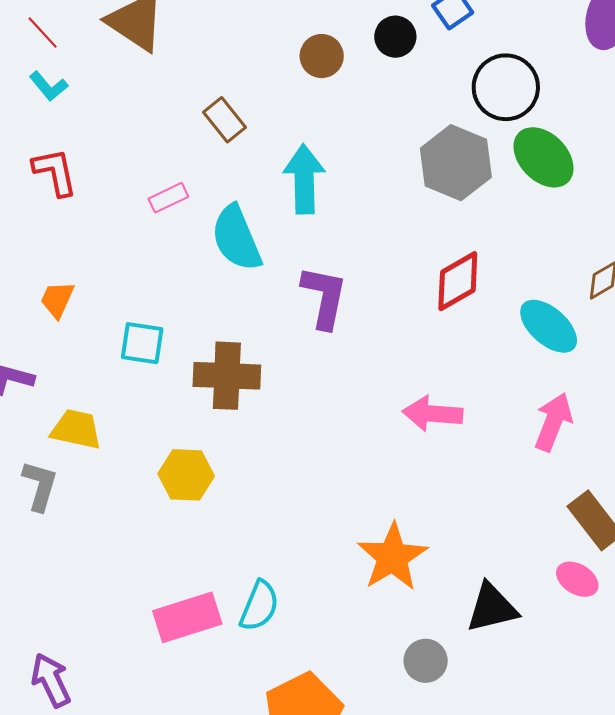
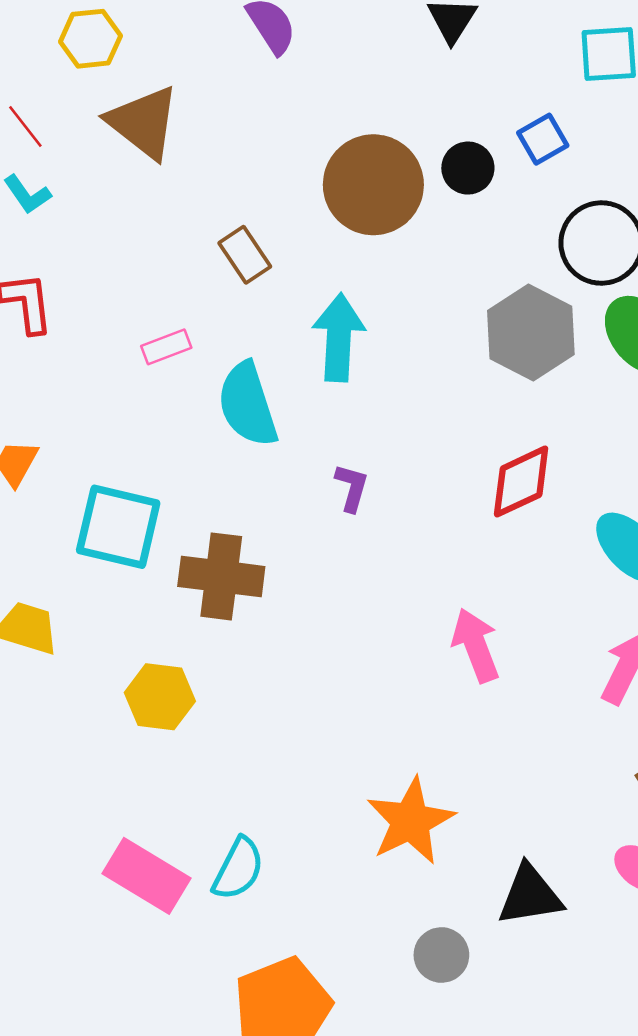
brown circle: (322, 56) -> (373, 185), size x1.8
purple L-shape: (324, 297) -> (352, 488), size x0.6
cyan square: (142, 343) -> (118, 527), size x1.5
pink arrow: (433, 414) -> (476, 645), turned 60
pink rectangle: (187, 617) -> (147, 876), turned 44

